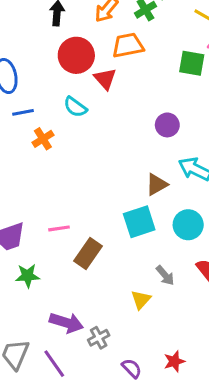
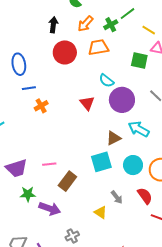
red triangle: (105, 79) -> (87, 103), moved
cyan semicircle: (75, 107) -> (107, 81), moved
purple circle: (167, 125) -> (122, 100), size x1.6
yellow triangle: (141, 300) -> (101, 212), turned -40
purple arrow: (66, 323) -> (50, 209), moved

